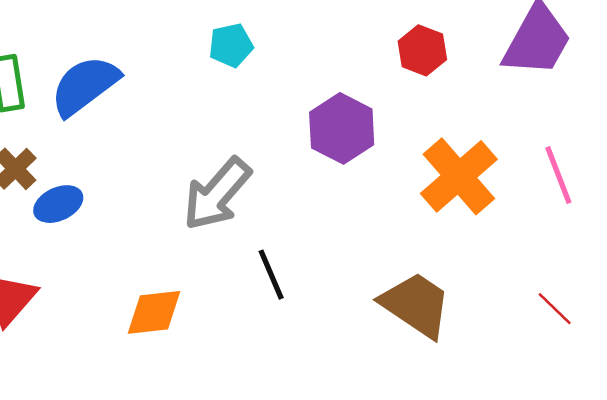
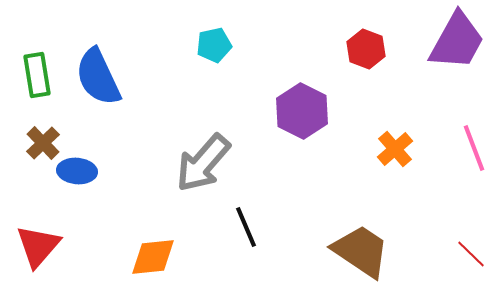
blue semicircle: (85, 86) -> (98, 77), turned -78
orange cross: (459, 176) -> (395, 149), size x0.6
blue ellipse: (58, 204) -> (77, 171), turned 30

